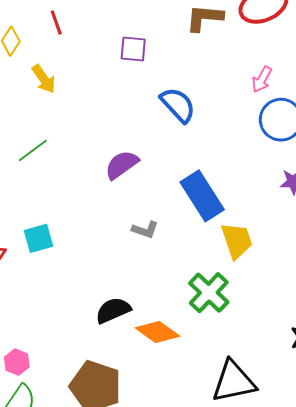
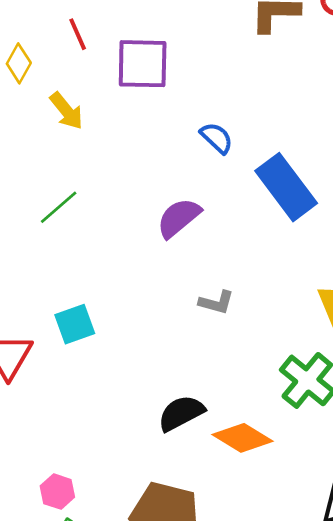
purple square: (133, 49) -> (143, 64), moved, size x1.5
blue semicircle: (178, 105) -> (217, 138), moved, size x0.7
blue rectangle: (202, 196) -> (286, 187), moved

